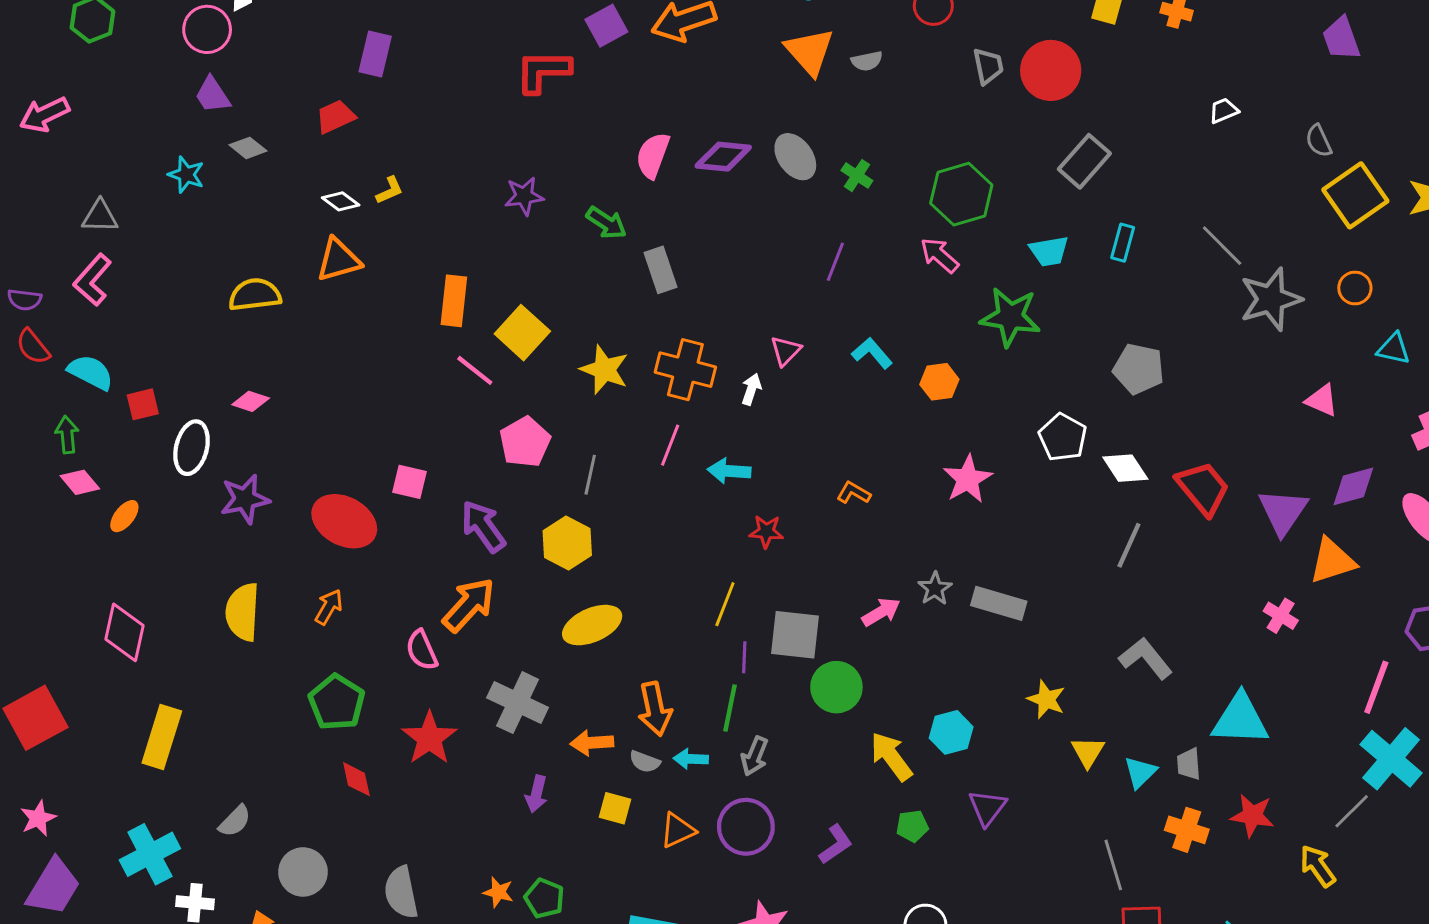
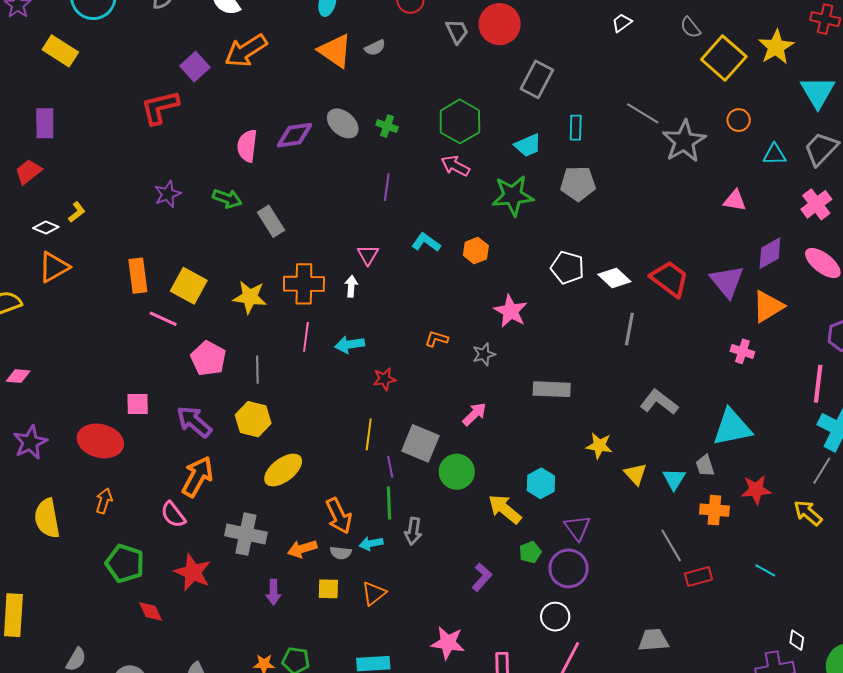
gray pentagon: (1139, 369) -> (578, 184), moved
gray star: (935, 589) -> (484, 354), moved, turned 30
gray square: (795, 635) -> (420, 443), turned 30
purple circle: (746, 827) -> (569, 568), moved

